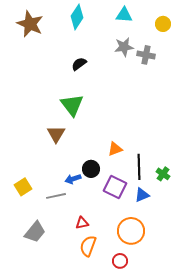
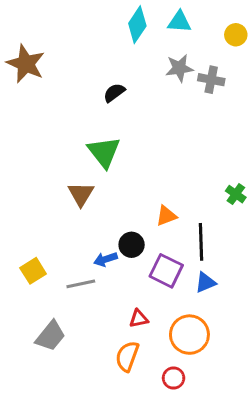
cyan diamond: (77, 17) -> (137, 25), moved
brown star: (30, 24) -> (26, 64), moved
green cross: (163, 174) -> (236, 194), moved
red triangle: (82, 223) -> (139, 319), moved

